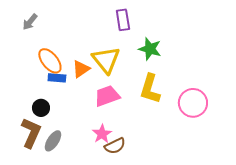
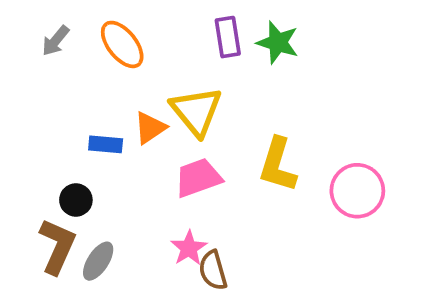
green star: (150, 49) -> (278, 43), moved
orange ellipse: (50, 61) -> (122, 44), moved
brown semicircle: (115, 146) -> (213, 270), turned 100

